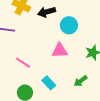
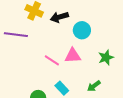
pink line: (23, 63) -> (52, 60), moved

